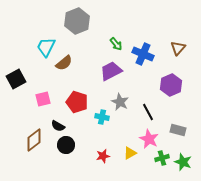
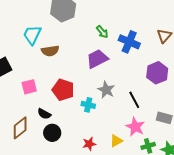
brown semicircle: (64, 63) -> (50, 51), turned 30

